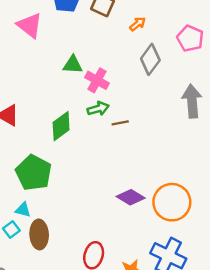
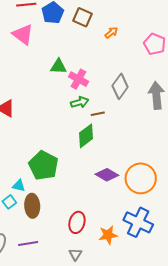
gray diamond: (150, 59) -> (120, 86), moved
green diamond: (61, 126) -> (86, 136), moved
green pentagon: (34, 173) -> (43, 166), moved

